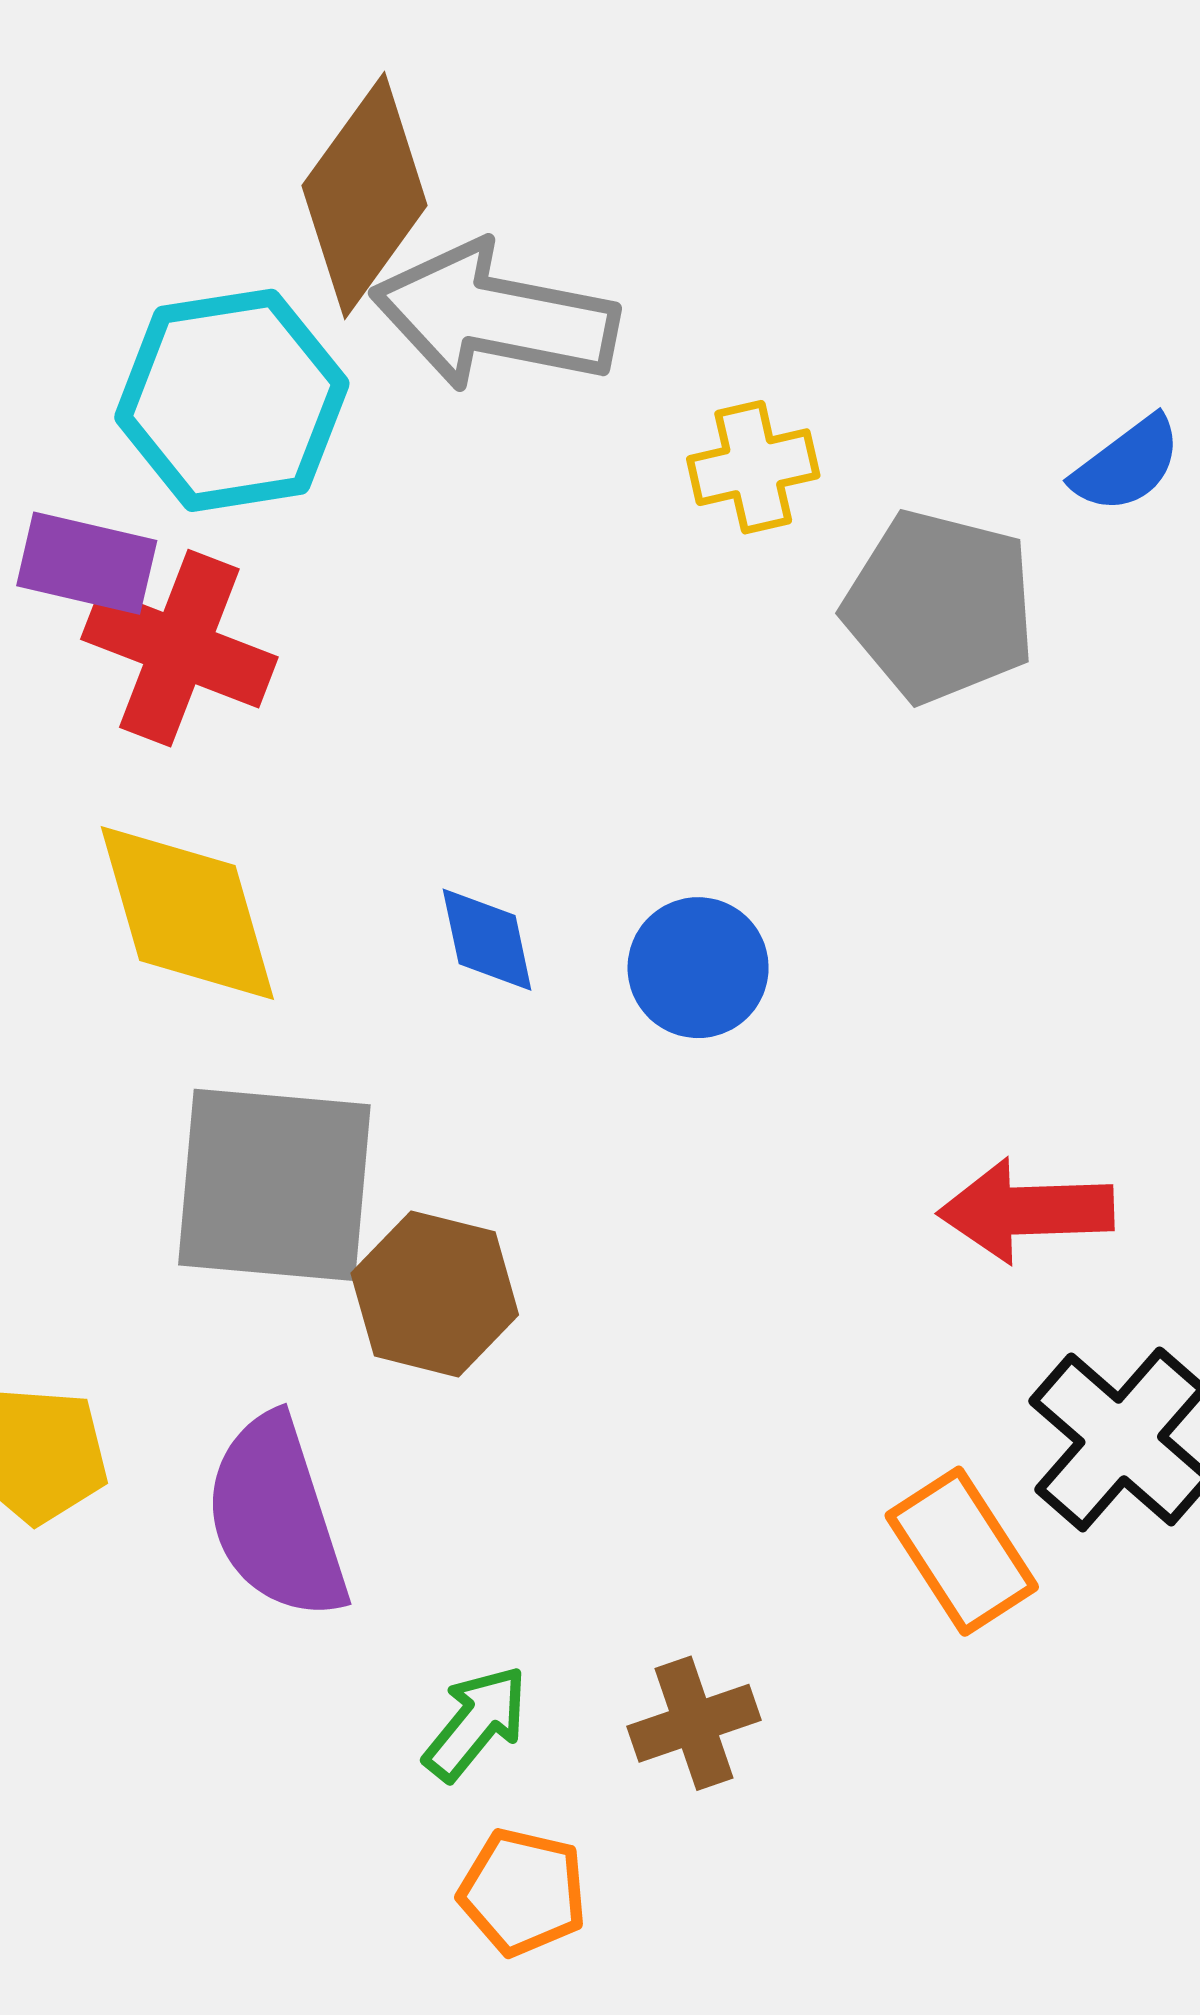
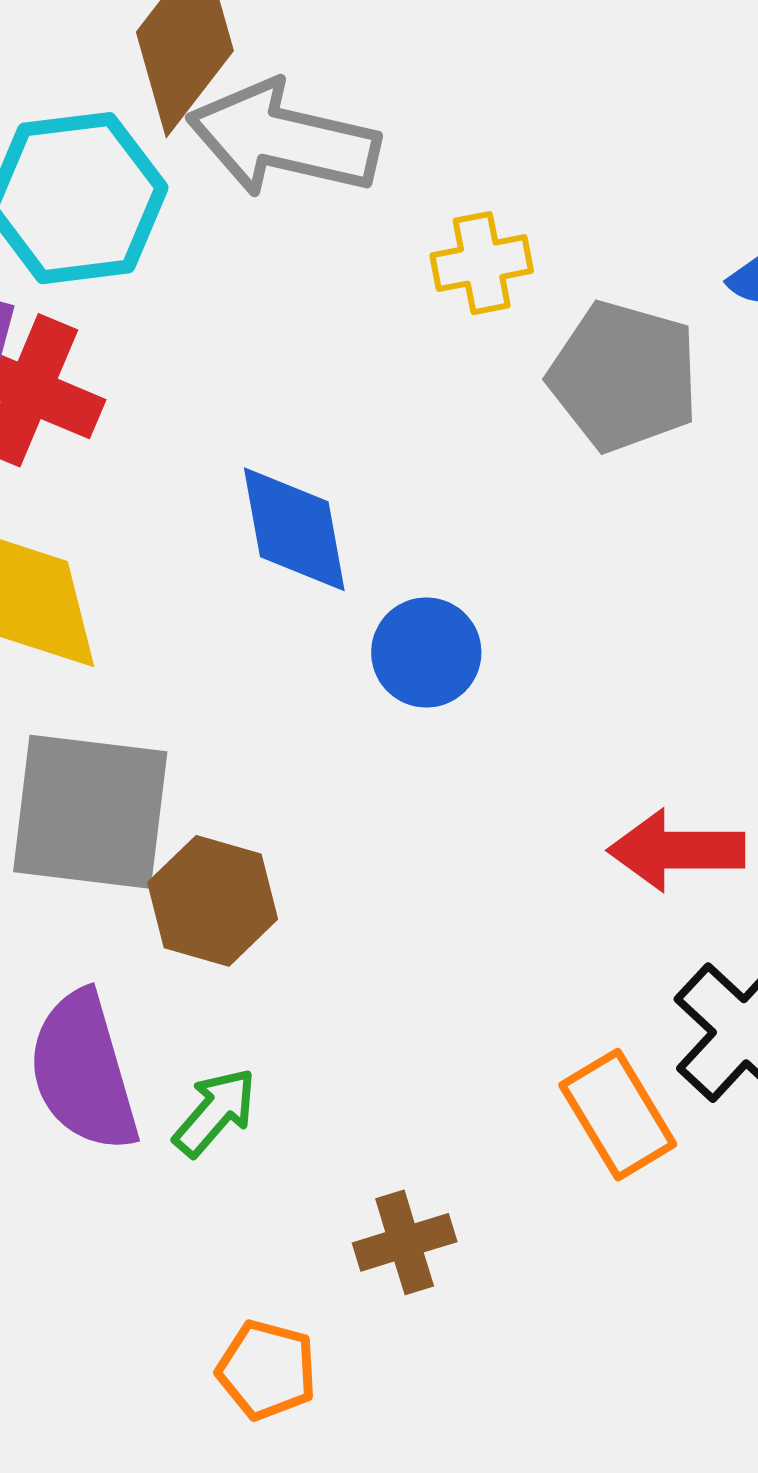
blue diamond: (487, 940) -> (294, 529), moved, size x1.5
green arrow: (476, 1723) -> (215, 1112), moved

